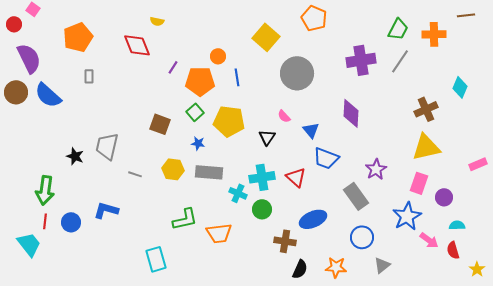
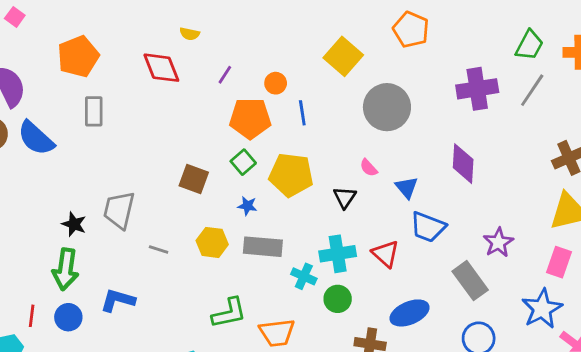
purple line: (173, 67) -> (225, 75), moved
gray rectangle: (89, 76) -> (94, 111), size x1.5
green arrow: (45, 190) -> (66, 269), moved

